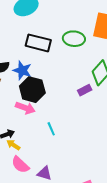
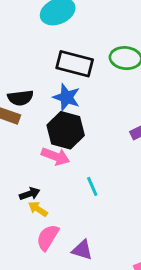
blue star: (22, 70) -> (67, 97), moved
pink semicircle: (20, 165) -> (48, 237), turned 78

